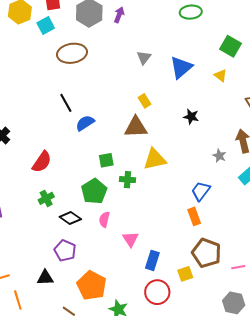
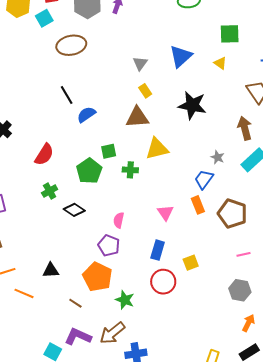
green square: (231, 46) -> (230, 34), turned -30
gray triangle: (144, 58) -> (140, 63), moved
black star: (191, 117) -> (192, 105), size x1.8
gray star: (219, 156) -> (217, 157), moved
green pentagon: (94, 191) -> (89, 171), moved
pink semicircle: (104, 219) -> (119, 220), moved
pink triangle: (130, 239) -> (165, 213), moved
purple pentagon: (65, 251) -> (109, 246), moved
brown pentagon: (206, 253) -> (232, 213), moved
orange line: (18, 300) -> (24, 293), turned -48

